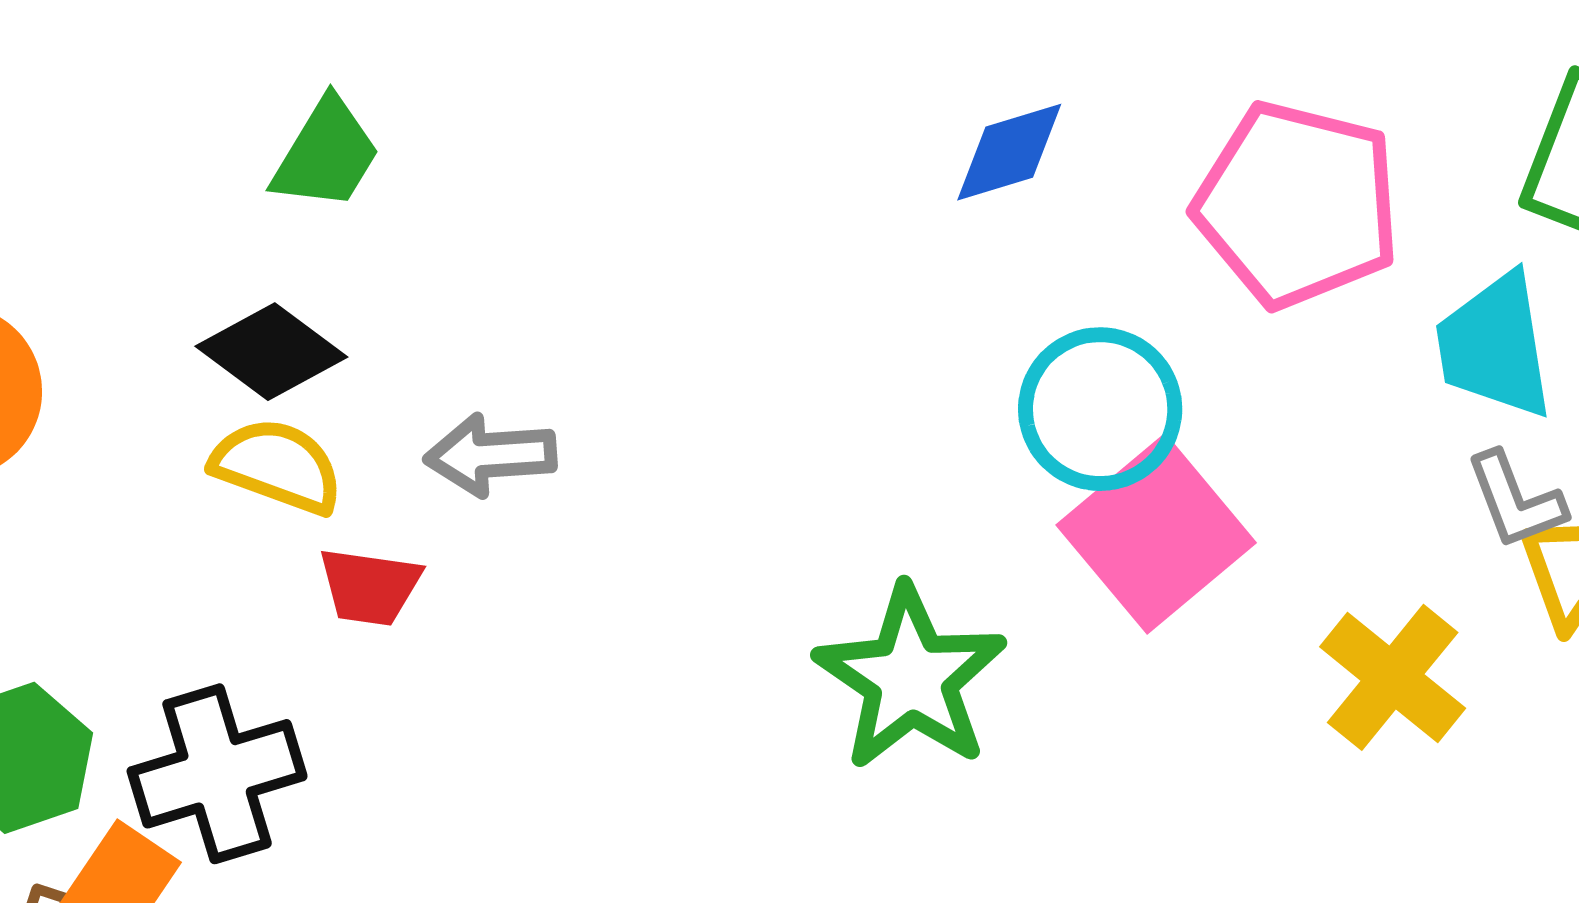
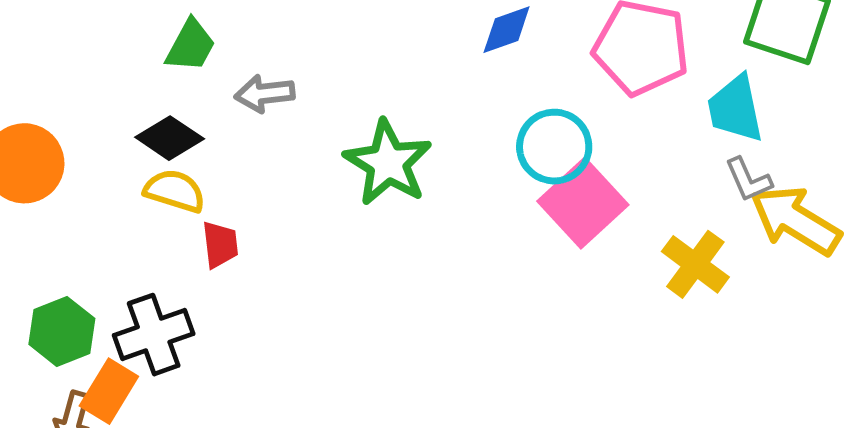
gray arrow: (491, 455) -> (265, 94), moved
red trapezoid: (370, 587) -> (220, 245), turned -102
green star: (911, 678) -> (388, 163), moved

